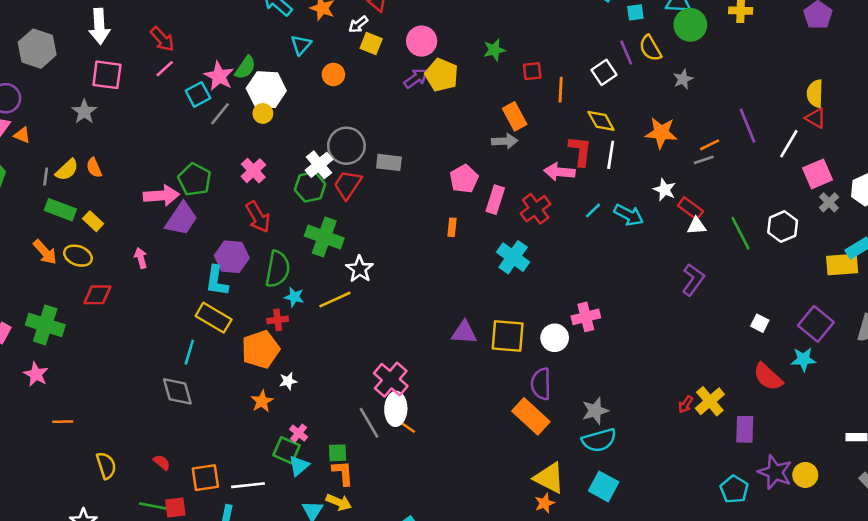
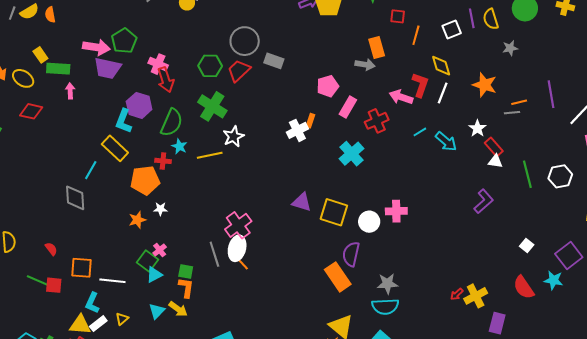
white cross: (319, 165) -> (297, 130), moved
pink cross: (253, 171) -> (158, 64), moved, turned -36
green rectangle: (60, 210) -> (58, 69), moved, turned -30
purple trapezoid: (181, 219) -> (107, 68), turned 56

